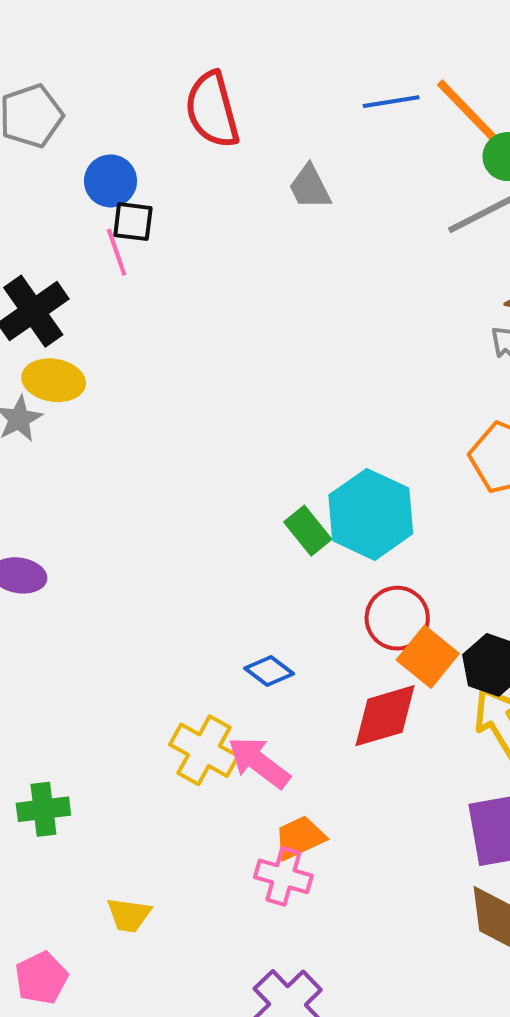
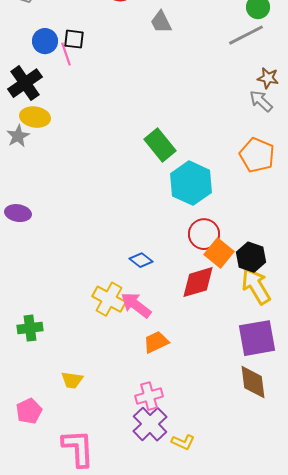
blue circle: (111, 181) -> (45, 41), moved
green rectangle: (308, 531) -> (160, 145), moved, size x1.4
pink cross: (283, 876) -> (149, 396), moved, turned -32

